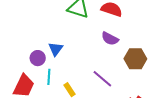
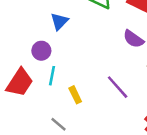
blue triangle: (56, 49) -> (59, 21), moved

